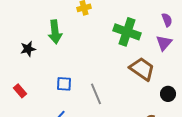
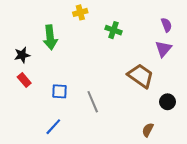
green cross: (127, 32) -> (114, 30), moved, size x0.6
red rectangle: (20, 91) -> (24, 80), moved

